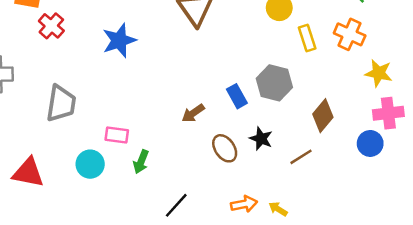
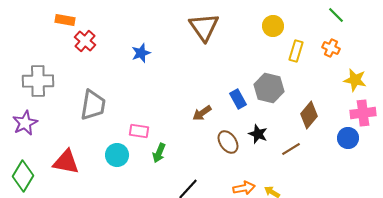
orange cross: (350, 34) -> (331, 48), size x0.7
yellow rectangle: (307, 38) -> (296, 51), turned 35
blue star: (119, 40) -> (141, 53), size x0.7

